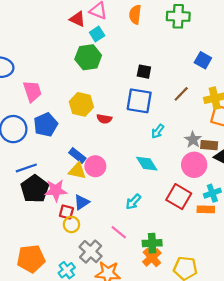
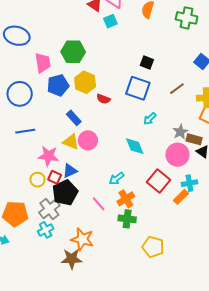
green hexagon: (88, 57) -> (73, 52), moved
blue pentagon: (46, 125) -> (58, 85), moved
blue rectangle: (77, 155) -> (74, 118), moved
black pentagon: (35, 189) -> (65, 193), moved
orange rectangle: (206, 209) -> (181, 197), turned -56
yellow circle: (71, 224) -> (37, 180), moved
gray cross: (91, 252) -> (49, 209), moved
orange cross: (152, 257) -> (126, 199), moved

